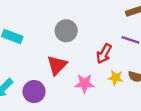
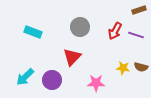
red arrow: (104, 54) -> (115, 31), moved
pink star: (84, 84) -> (96, 83), moved

